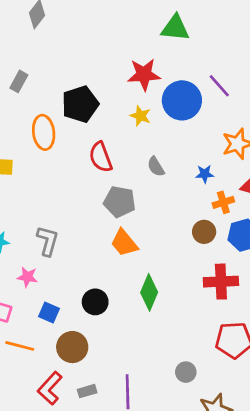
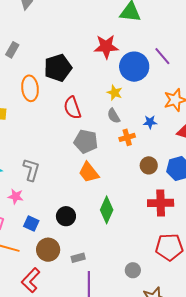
yellow star: (140, 116) -> (115, 93), moved
orange cross: (223, 202) -> (127, 137), moved
gray rectangle: (87, 391) -> (78, 258), moved

